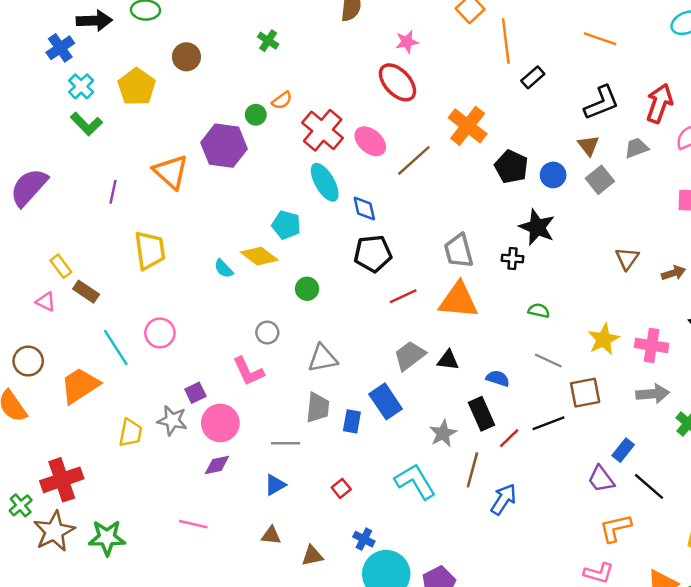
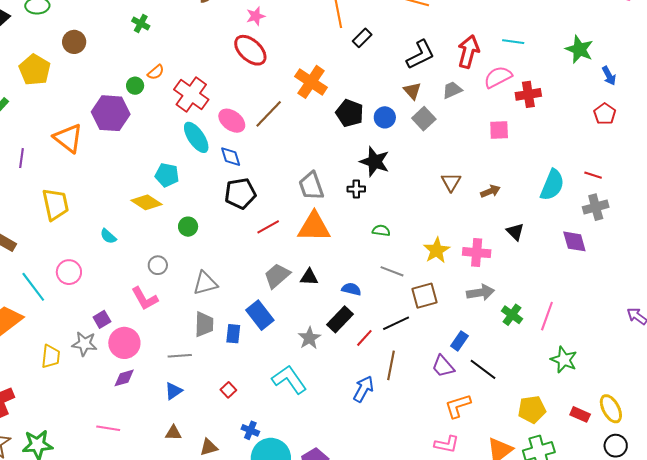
pink ellipse: (370, 141) -> (232, 121), moved
cyan semicircle: (224, 269) -> (108, 236), moved
black rectangle: (481, 414) -> (340, 319), turned 72
brown line: (472, 470) -> (391, 365), moved

